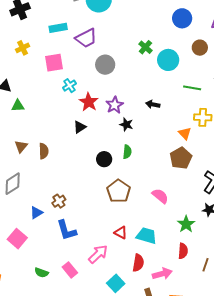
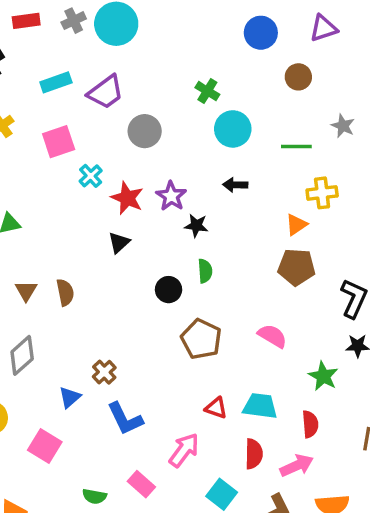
cyan circle: (168, 60) -> (233, 129), moved
orange triangle: (185, 133) -> (296, 225), turned 48
brown pentagon: (181, 158) -> (296, 267), turned -30
red semicircle: (183, 251) -> (310, 424), moved

